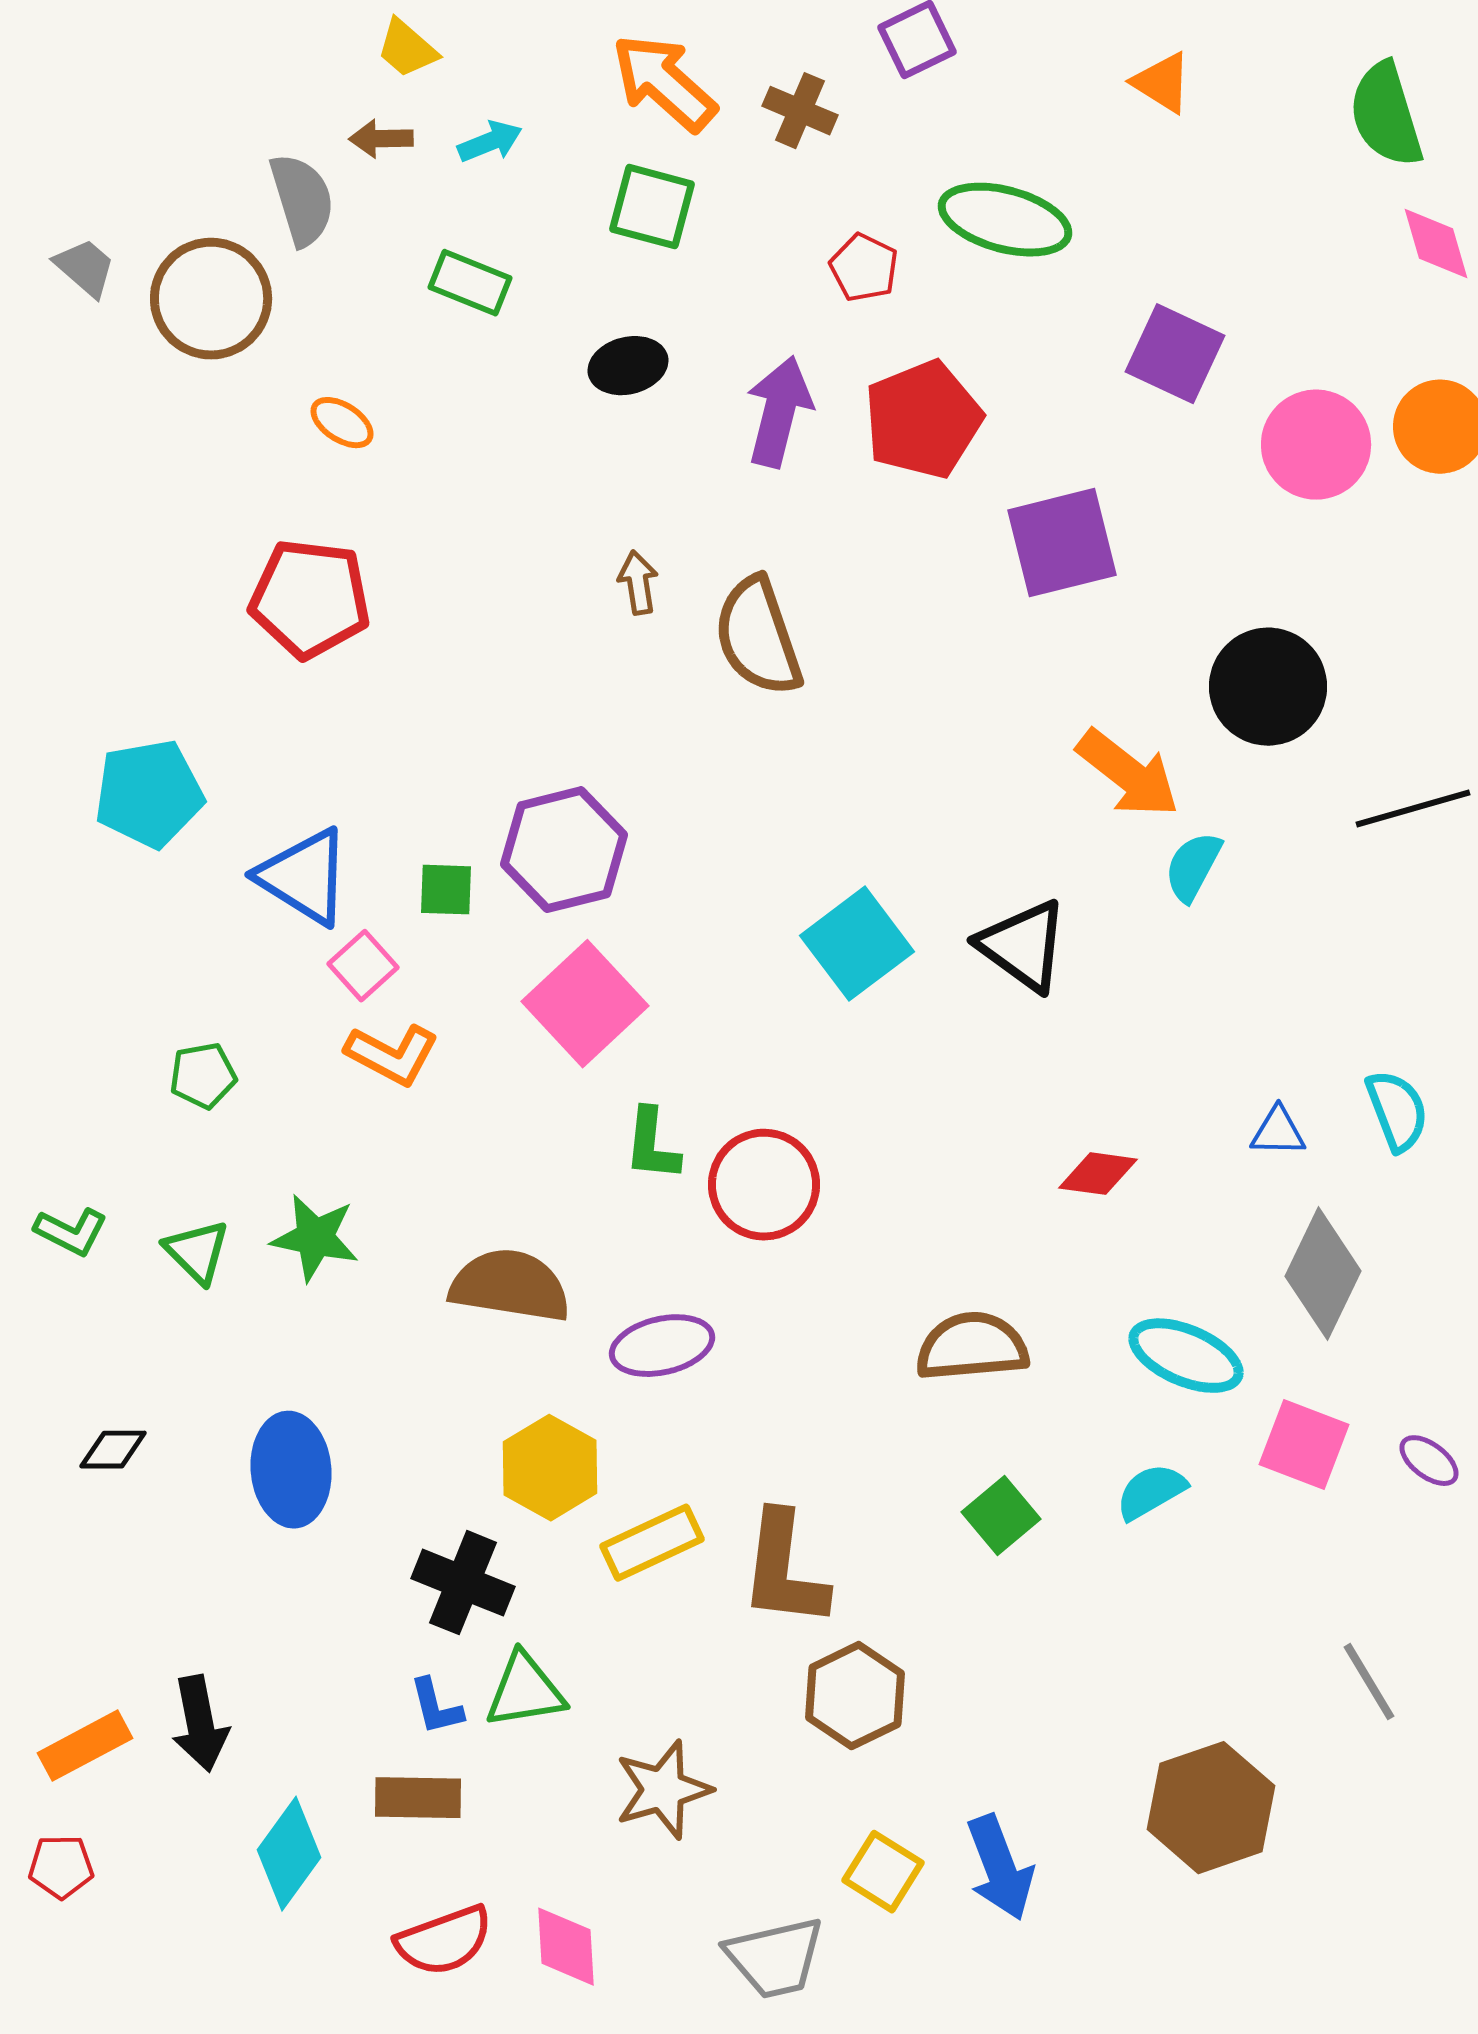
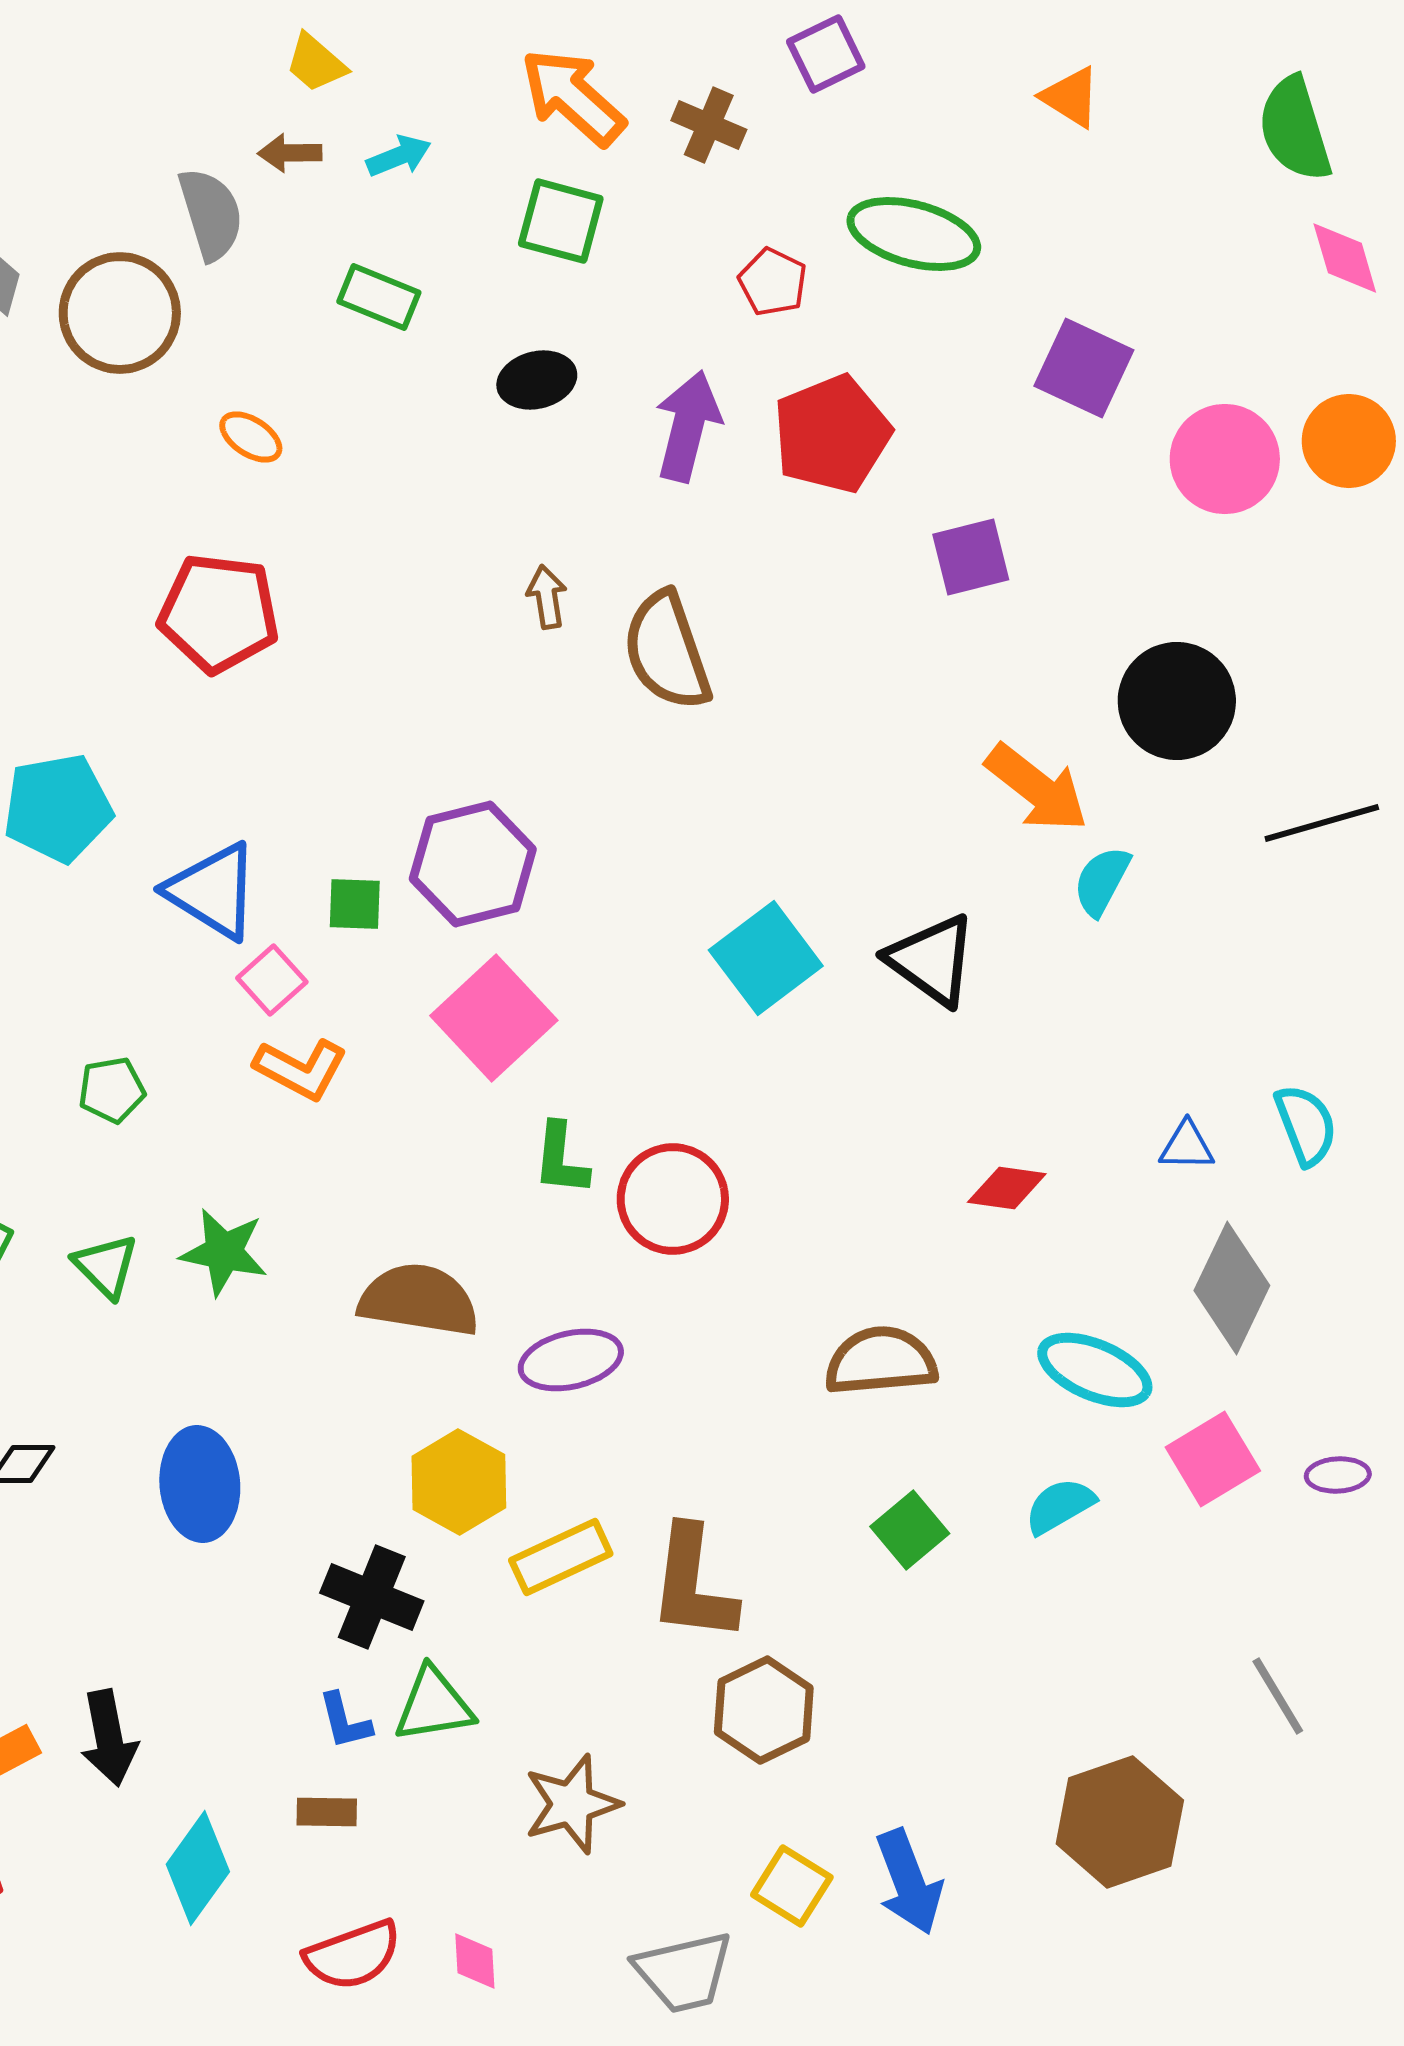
purple square: (1062, 543) -> (971, 557), size x0.7
pink square: (1304, 1445) -> (1213, 1459), turned 38
purple ellipse: (1429, 1461) -> (1338, 1475), turned -40
brown rectangle: (418, 1798) -> (327, 1812), size x0.7
pink diamond: (566, 1947) -> (475, 1961), size x0.7

